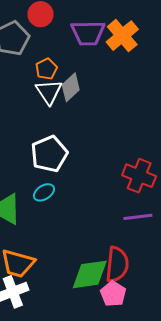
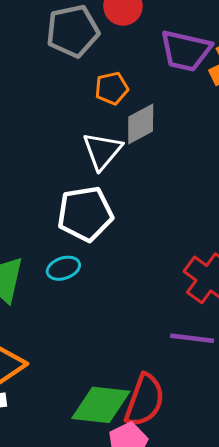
white triangle: (49, 92) -> (102, 151), moved

